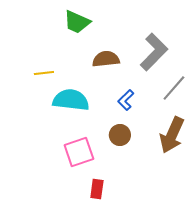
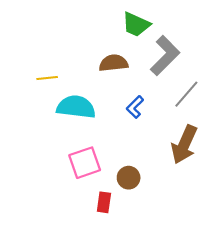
green trapezoid: (77, 22) -> (136, 24), moved
brown circle: (120, 135) -> (129, 178), moved

